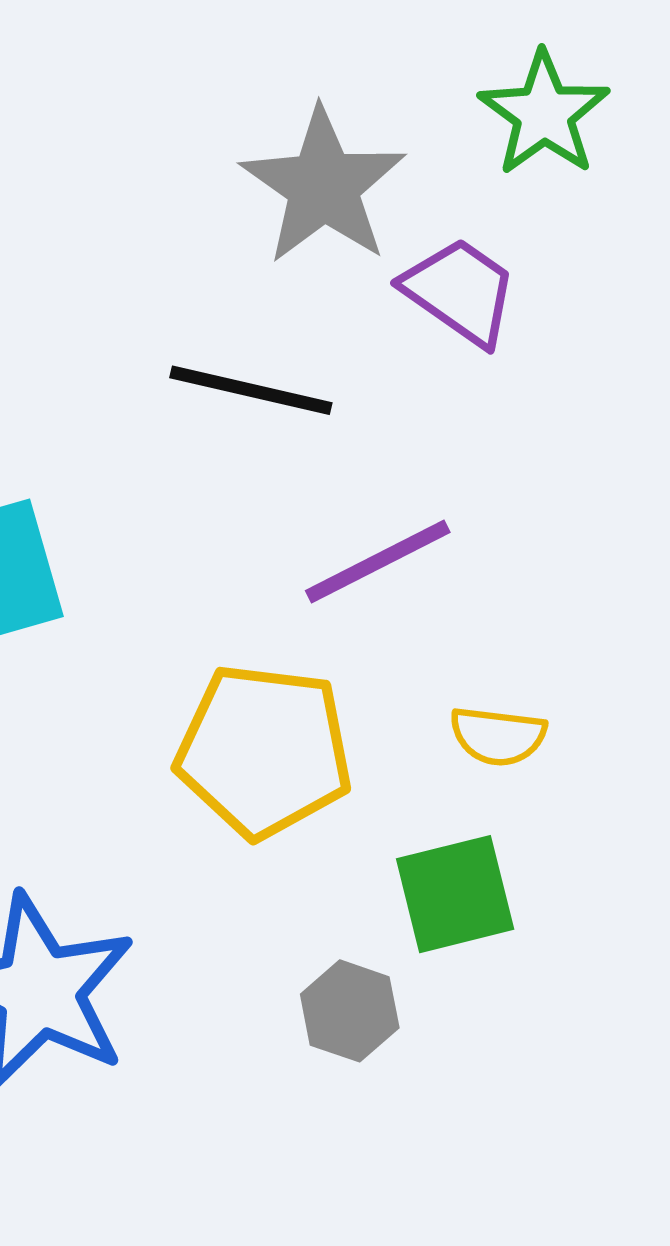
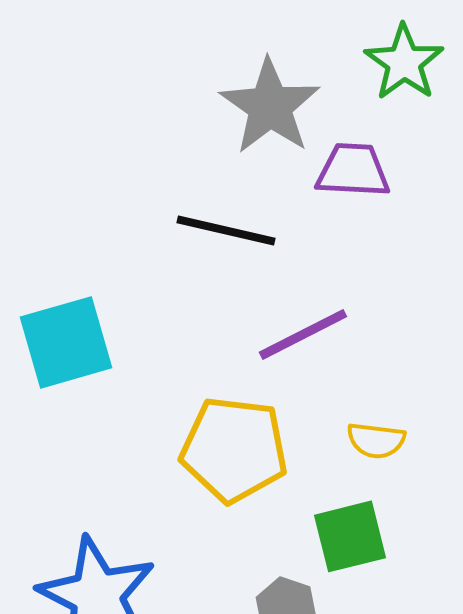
purple trapezoid: (460, 291) -> (353, 170), turned -32

